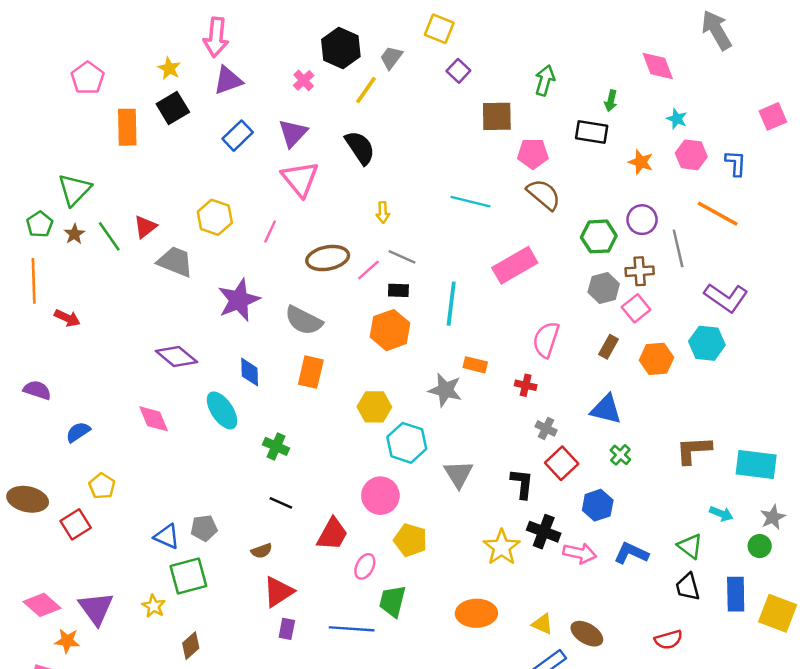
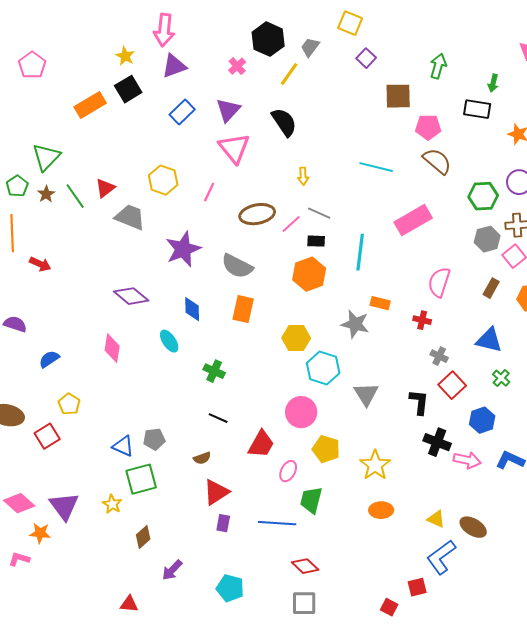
pink pentagon: (88, 78) -> (32, 65), moved
orange rectangle: (127, 127) -> (90, 105), turned 60
cyan ellipse: (222, 410) -> (169, 341), size x0.7
pink diamond: (154, 419) -> (112, 348), turned 32
yellow star: (502, 547) -> (375, 465), moved
orange ellipse: (476, 613) -> (381, 510), size x0.7

